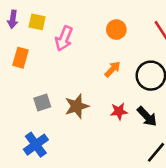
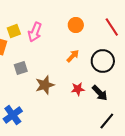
yellow square: (37, 22) -> (14, 31), moved, turned -32
gray square: (42, 102) -> (21, 68), moved

